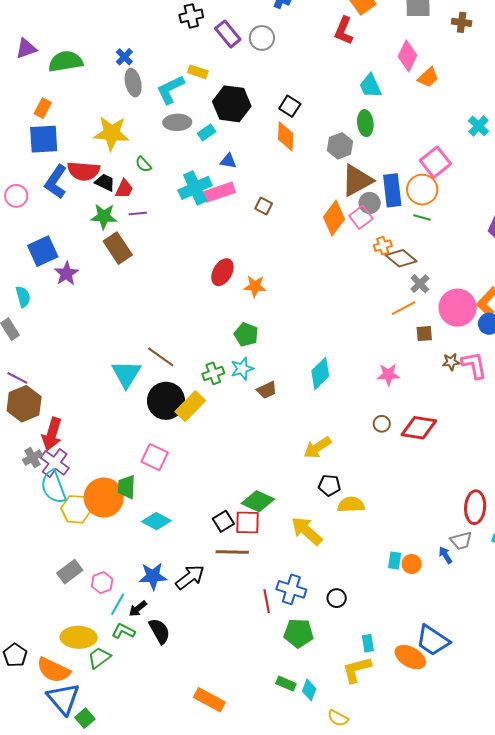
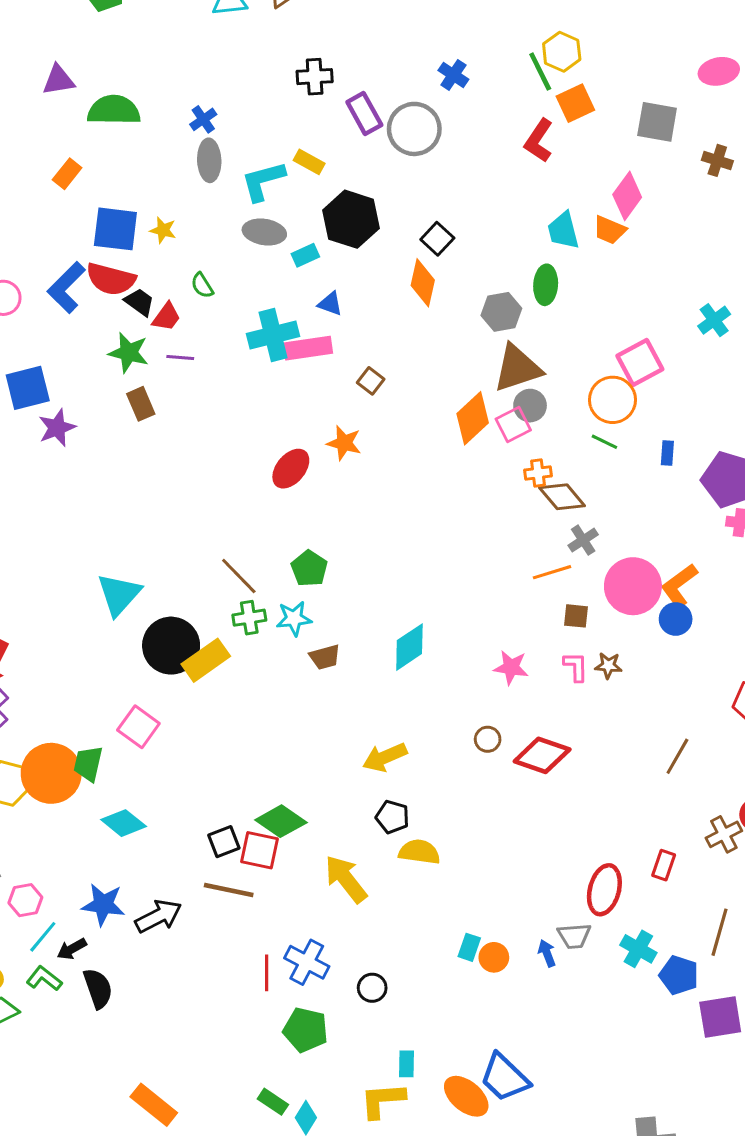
gray circle: (262, 38) -> (414, 129), size x1.4
orange trapezoid: (428, 77) -> (610, 230), moved, turned 55
yellow star: (112, 133) -> (163, 230), size x0.5
blue square: (44, 139) -> (115, 229), moved
blue rectangle: (392, 190) -> (667, 453), moved, size x0.5
brown rectangle: (118, 248) -> (141, 404), size x0.7
orange star: (255, 286) -> (344, 443), moved
brown line: (161, 357) -> (239, 576), moved
pink L-shape: (474, 365) -> (576, 667), moved, size x0.7

